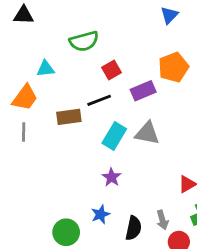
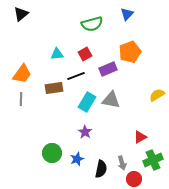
black triangle: (24, 15) -> (21, 14), turned -42
green semicircle: (84, 41) -> (92, 24), moved
cyan triangle: (46, 69) -> (57, 54), moved
green circle: (66, 232) -> (52, 153), moved

